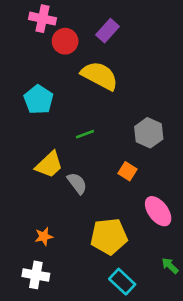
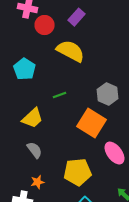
orange square: (128, 171) -> (92, 123), size x2.0
gray semicircle: (77, 183) -> (35, 150), moved
orange star: (44, 236) -> (38, 182), moved

